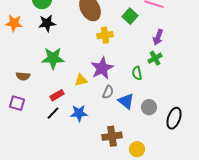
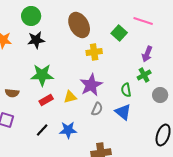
red rectangle: (57, 95) -> (46, 100), moved
blue triangle: (126, 101) -> (123, 112), moved
gray circle: (149, 107) -> (160, 95), moved

